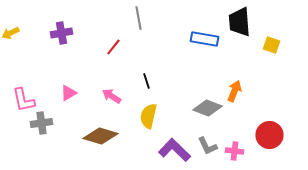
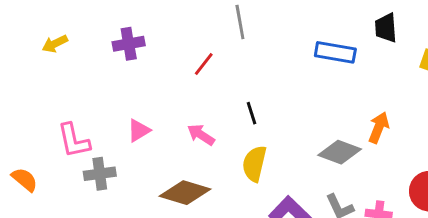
black trapezoid: (239, 22) -> (386, 28), size x0.7

